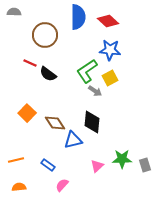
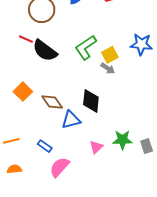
blue star: (110, 50) -> (141, 44), moved
black semicircle: (48, 74) -> (45, 51), size x1.4
gray arrow: (95, 91) -> (108, 68), moved
pink semicircle: (62, 185) -> (59, 167), size x1.5

